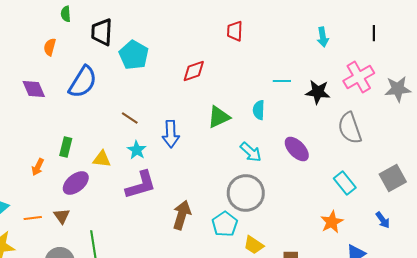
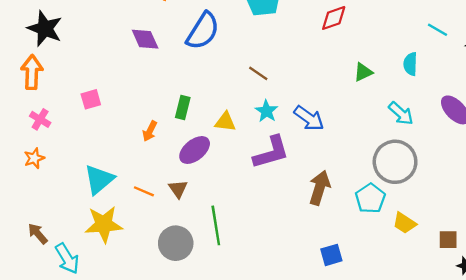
cyan line: (282, 81) -> (437, 30), turned 30
green triangle: (219, 117) -> (363, 72), size x0.7
blue arrow: (171, 134) -> (309, 118), moved, turned -52
orange line: (33, 218) -> (144, 191), turned 30

